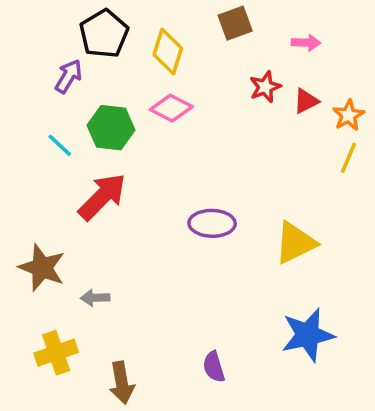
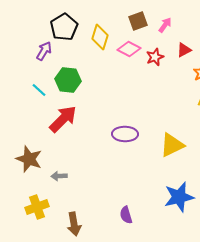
pink arrow: (306, 43) -> (165, 25), moved, turned -56
red triangle: (306, 101) -> (184, 50), moved
pink diamond: (171, 108) -> (129, 49), moved

